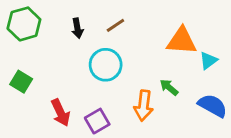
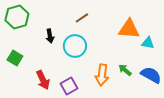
black arrow: (77, 28) -> (50, 36), moved
cyan triangle: (208, 61) -> (148, 43), turned 48
green arrow: (169, 87) -> (125, 70), moved

